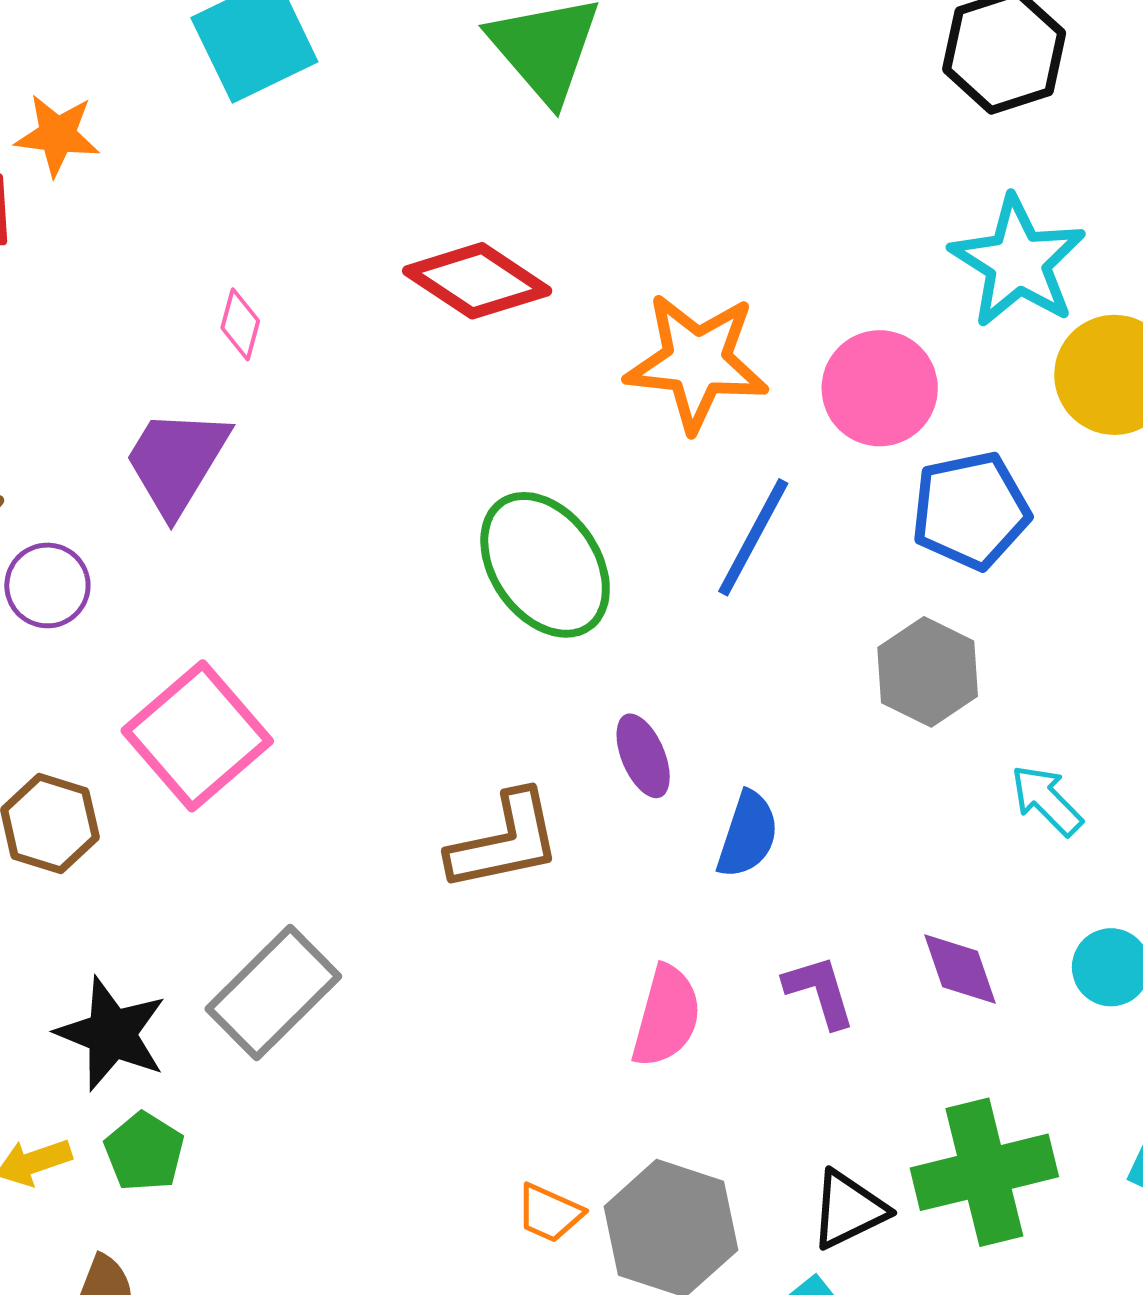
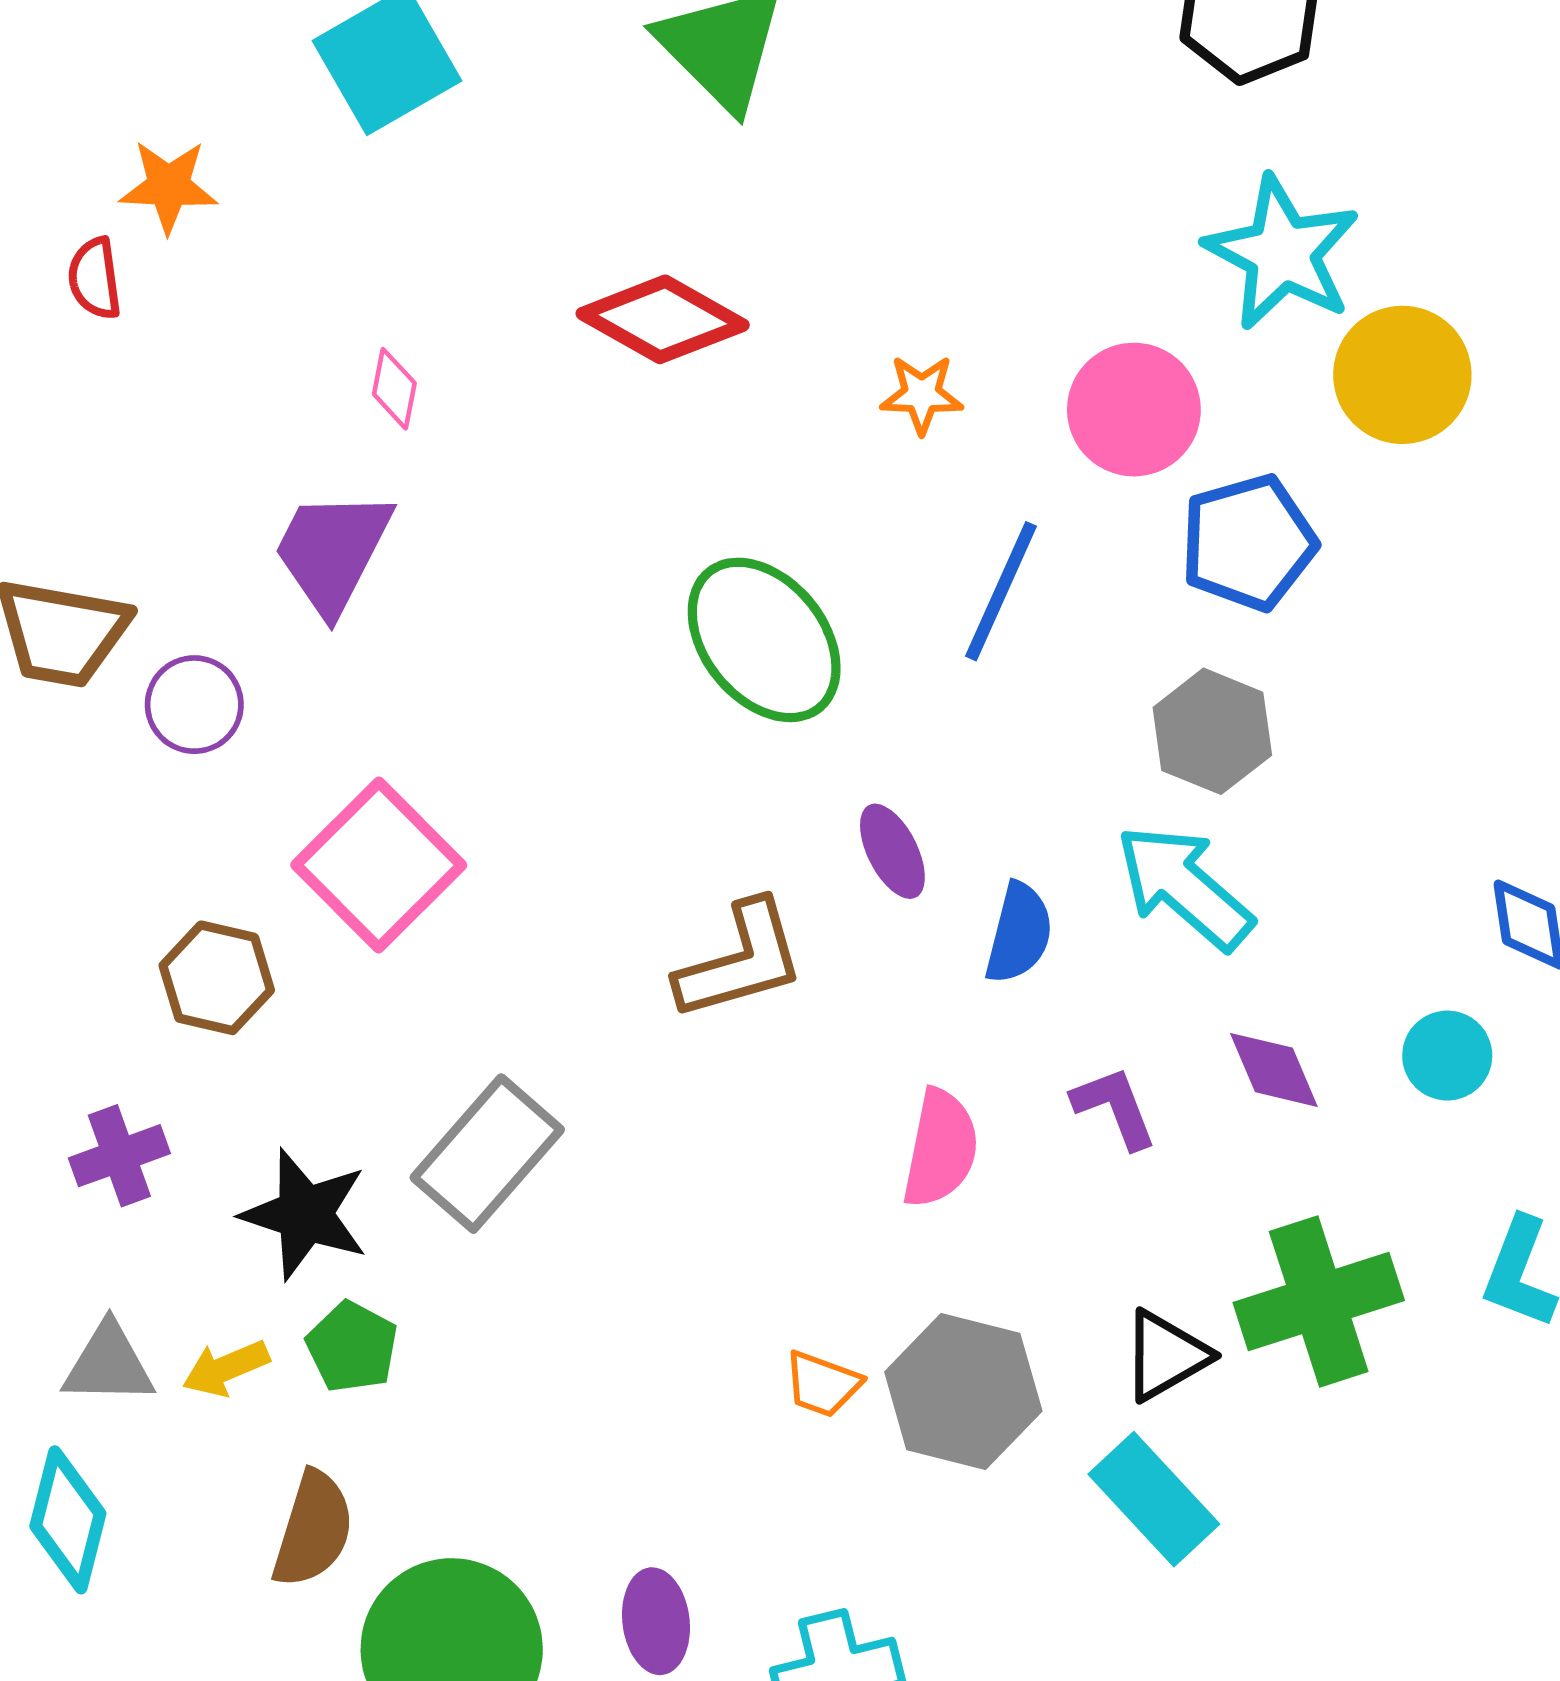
orange star: (697, 362) -> (922, 394), size x0.5
cyan arrow: (1047, 800) -> (1184, 887), moved, size x1.6

